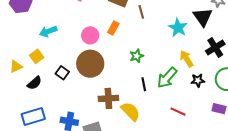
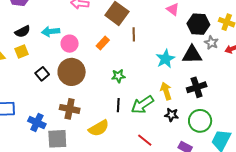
black triangle: (203, 17) -> (192, 55), turned 50
cyan arrow: (48, 31) -> (51, 31), moved
pink circle: (90, 35) -> (70, 44), moved
black semicircle: (34, 83) -> (23, 31), moved
brown cross: (108, 98) -> (70, 109), moved
yellow semicircle: (131, 111) -> (99, 128), turned 90

